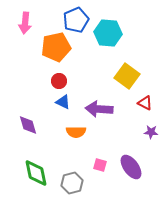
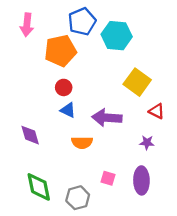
purple star: (151, 132) -> (147, 143), moved
purple ellipse: (131, 167) -> (141, 180), turned 35

